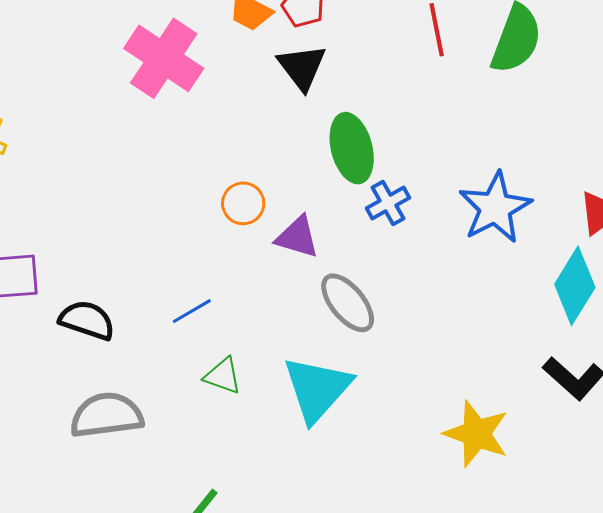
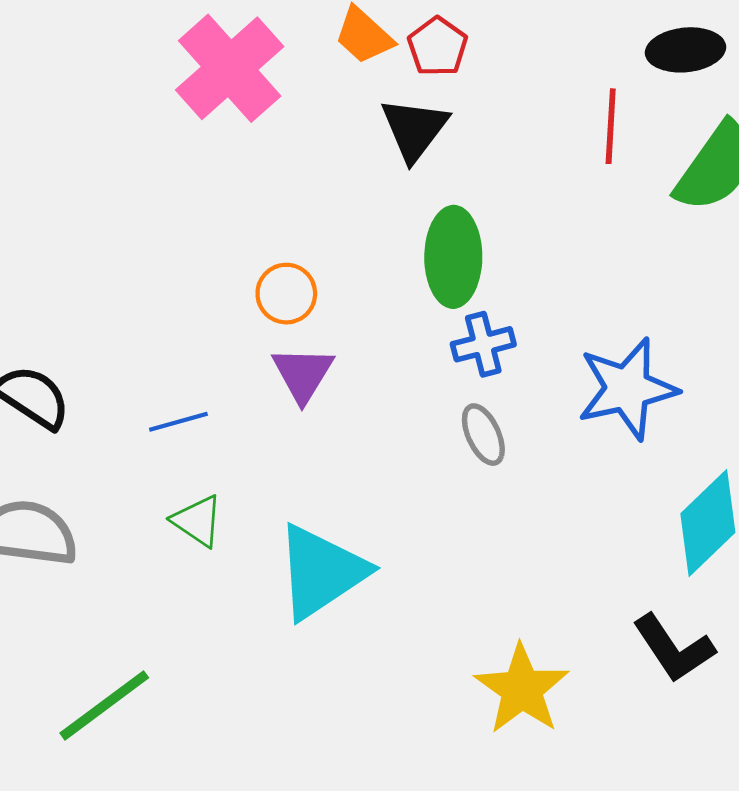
purple triangle: (297, 237) -> (303, 374), moved, turned 30
gray ellipse: (348, 303) -> (483, 435), moved, size x0.7

